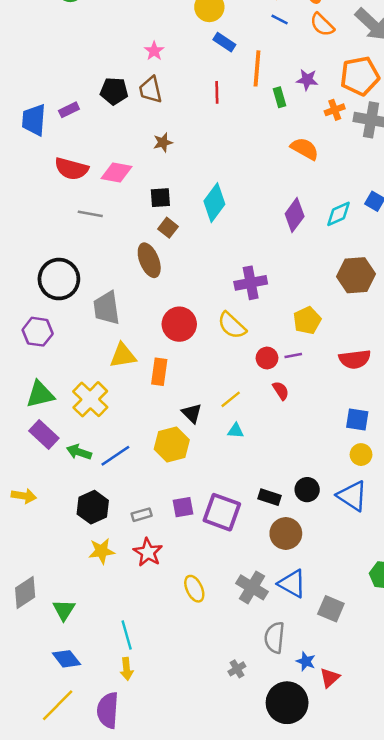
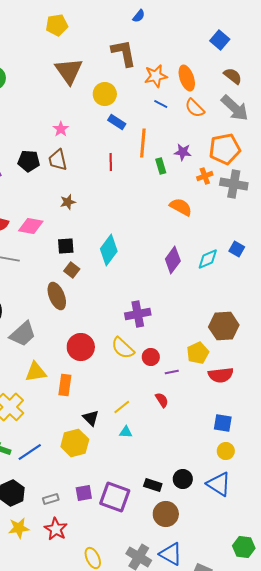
brown hexagon: (356, 275) -> (224, 326), moved
gray trapezoid: (107, 308) -> (23, 334), turned -124
yellow pentagon: (307, 320) -> (198, 353), moved
red circle: (267, 358) -> (151, 357), moved

